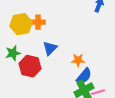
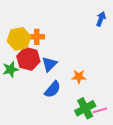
red hexagon: (30, 66) -> (28, 59), moved
blue semicircle: (84, 76) -> (53, 89), moved

